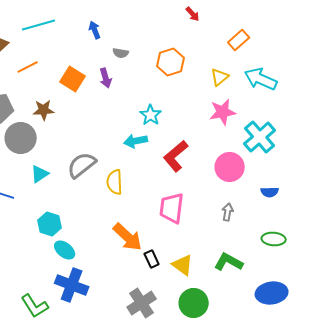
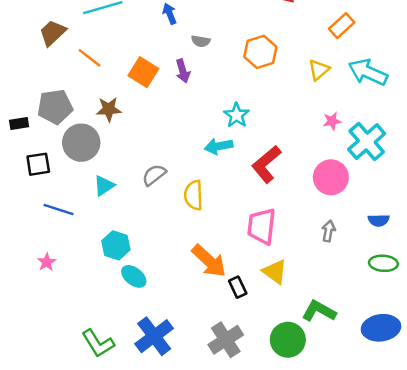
orange line: (28, 67) -> (90, 58), turned 65
pink star: (223, 112) -> (332, 121), moved, size x0.6
gray semicircle: (82, 165) -> (154, 175), size x0.7
blue semicircle: (270, 192) -> (379, 220), moved
green L-shape: (229, 262) -> (319, 311), moved
yellow triangle: (183, 265) -> (275, 272), moved
blue cross: (72, 285) -> (154, 336), moved, turned 32

